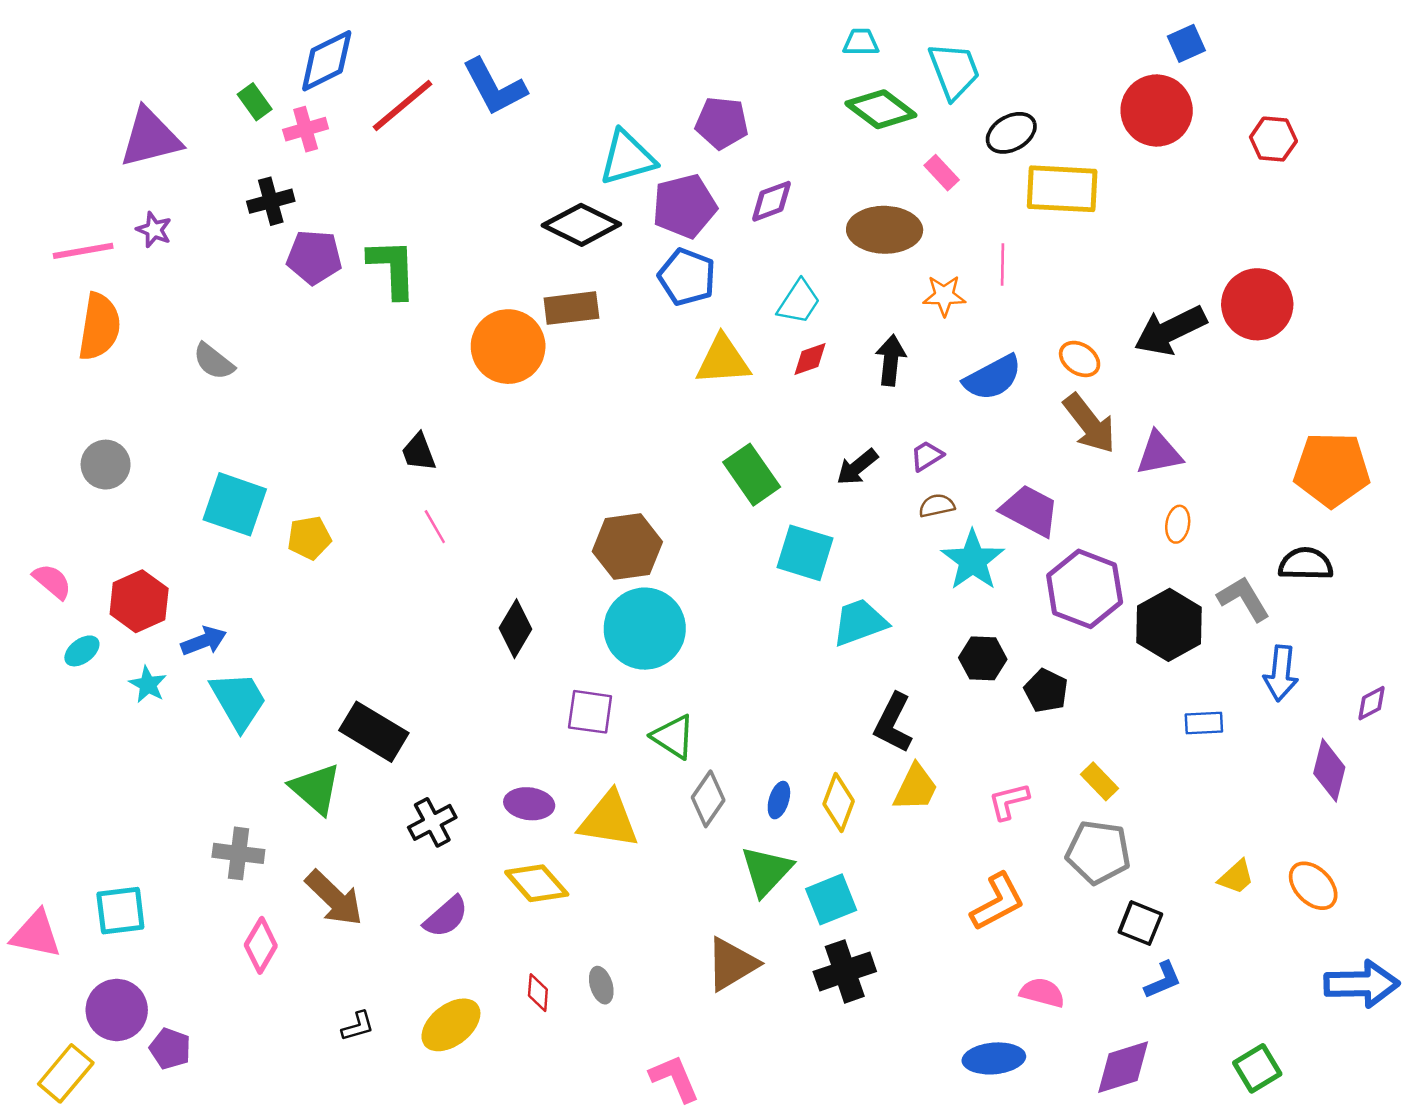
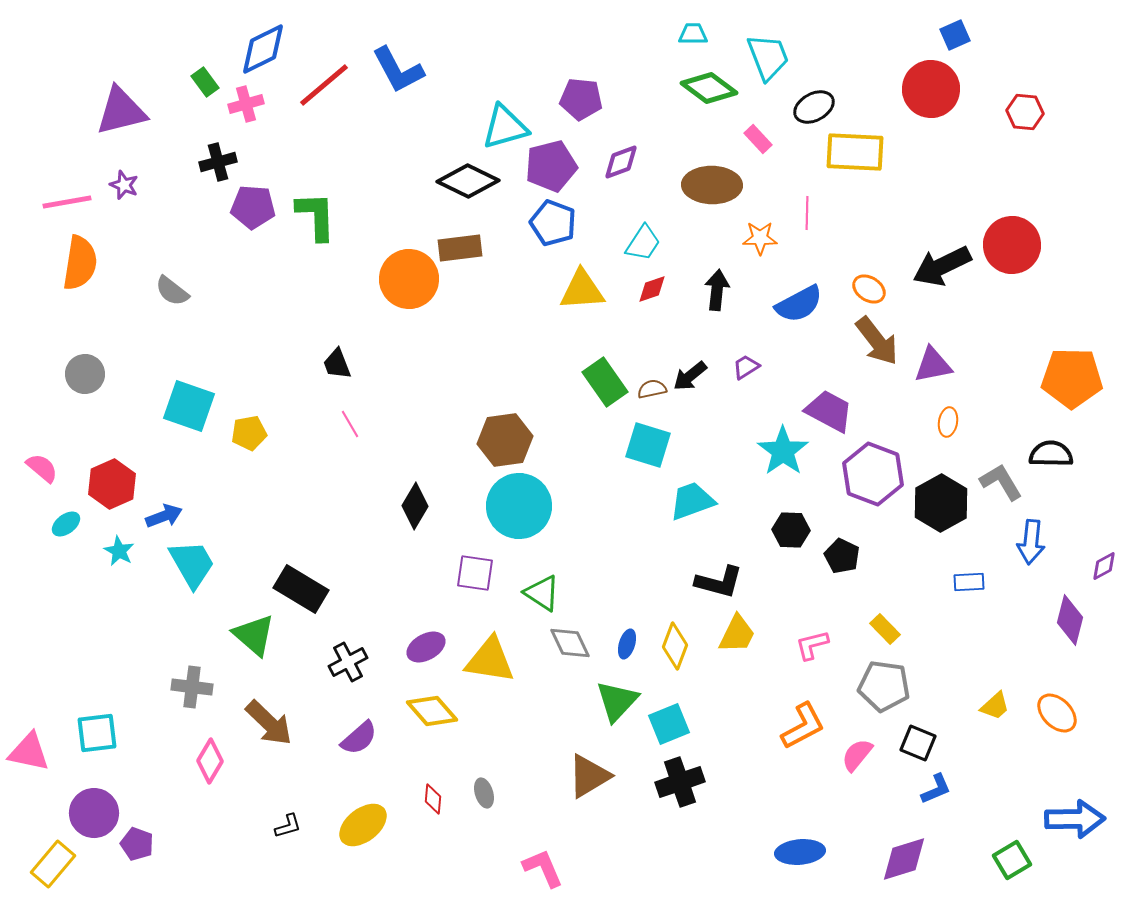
brown semicircle: (937, 506) -> (652, 389), moved
black L-shape: (893, 723) -> (719, 582), turned -102
gray diamond: (708, 799) -> (570, 643), turned -60
purple ellipse: (529, 804) -> (426, 647), turned -36
blue arrow: (1362, 984) -> (1075, 819), moved
pink semicircle: (1042, 993) -> (857, 755), moved, turned -66

